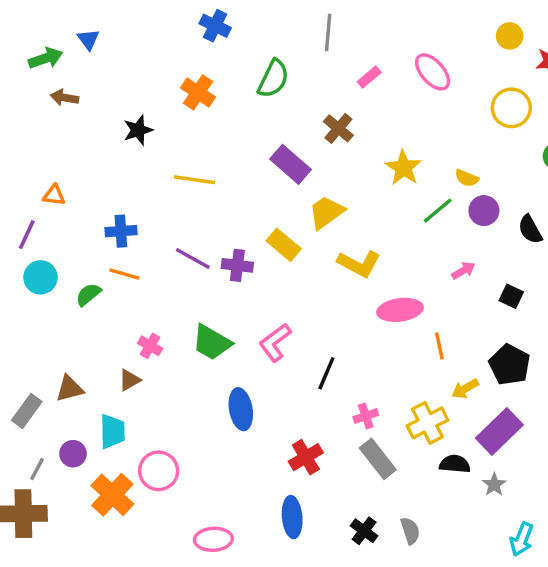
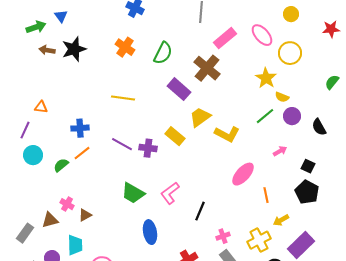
yellow circle: (510, 36) -> (291, 14), moved
pink rectangle: (369, 77) -> (225, 38), size x1.6
green semicircle: (273, 79) -> (163, 53), moved
yellow circle: (511, 108) -> (290, 53), moved
brown cross: (338, 128) -> (207, 68), size x1.5
black star: (138, 130) -> (74, 49), moved, size x1.4
yellow star: (403, 168) -> (266, 78), moved
yellow L-shape: (359, 264) -> (227, 134), moved
orange line: (124, 274) -> (82, 153), turned -54
pink ellipse: (400, 310) -> (243, 174), turned -40
pink cross: (150, 346) -> (67, 204), moved
black pentagon: (510, 365) -> (307, 192), moved

